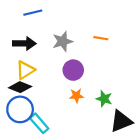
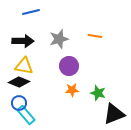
yellow triangle: (25, 70) -> (24, 66), turned 42
blue circle: (20, 109) -> (19, 103), size x0.6
cyan rectangle: (39, 123) -> (26, 115), moved

